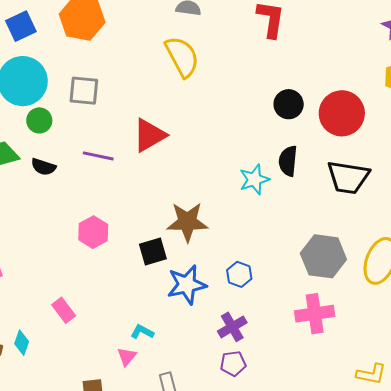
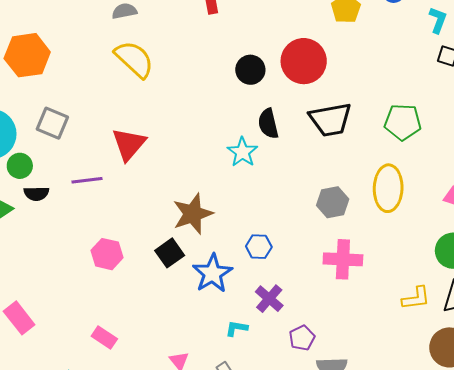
gray square: (84, 91) -> (52, 123), turned 36
black semicircle: (44, 167) -> (36, 194), moved
gray hexagon: (323, 256) -> (333, 202), size x0.7
pink cross: (315, 314) -> (343, 259), turned 30
cyan L-shape: (142, 332) -> (237, 328), moved
purple pentagon: (233, 364) -> (302, 338), moved

